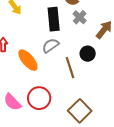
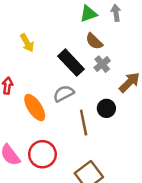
black rectangle: (54, 19) -> (71, 63), turned -45

